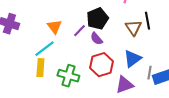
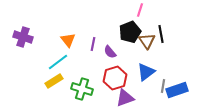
black pentagon: (97, 19) -> (130, 32), moved
purple line: (79, 31) -> (93, 44), turned -32
yellow rectangle: (40, 68) -> (54, 81), turned 54
purple triangle: (124, 85) -> (125, 98), moved

